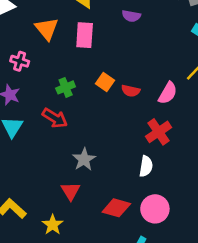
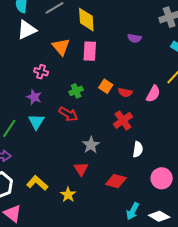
purple semicircle: (131, 16) -> (134, 38), moved
red cross: (159, 132) -> (123, 120), moved
pink circle: (155, 209) -> (162, 178), moved

